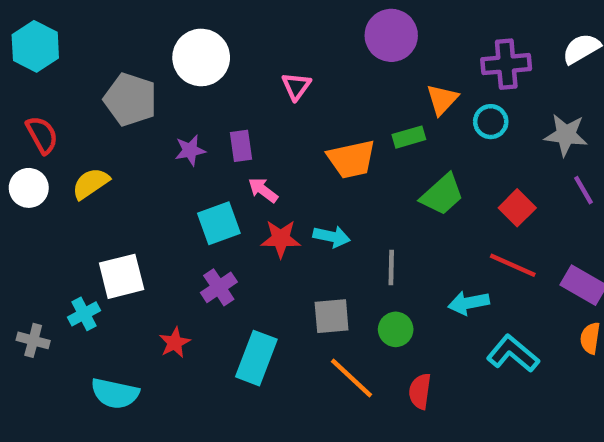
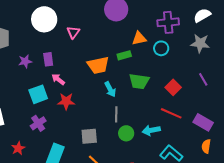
white circle: (201, 57) -> (44, 19), moved
orange triangle: (442, 99) -> (139, 38), turned 35
gray star: (566, 135) -> (200, 43), moved
green trapezoid: (442, 195) -> (139, 81), turned 50
cyan arrow: (332, 237) -> (110, 89), moved, turned 49
green circle: (396, 329) -> (126, 133), moved

